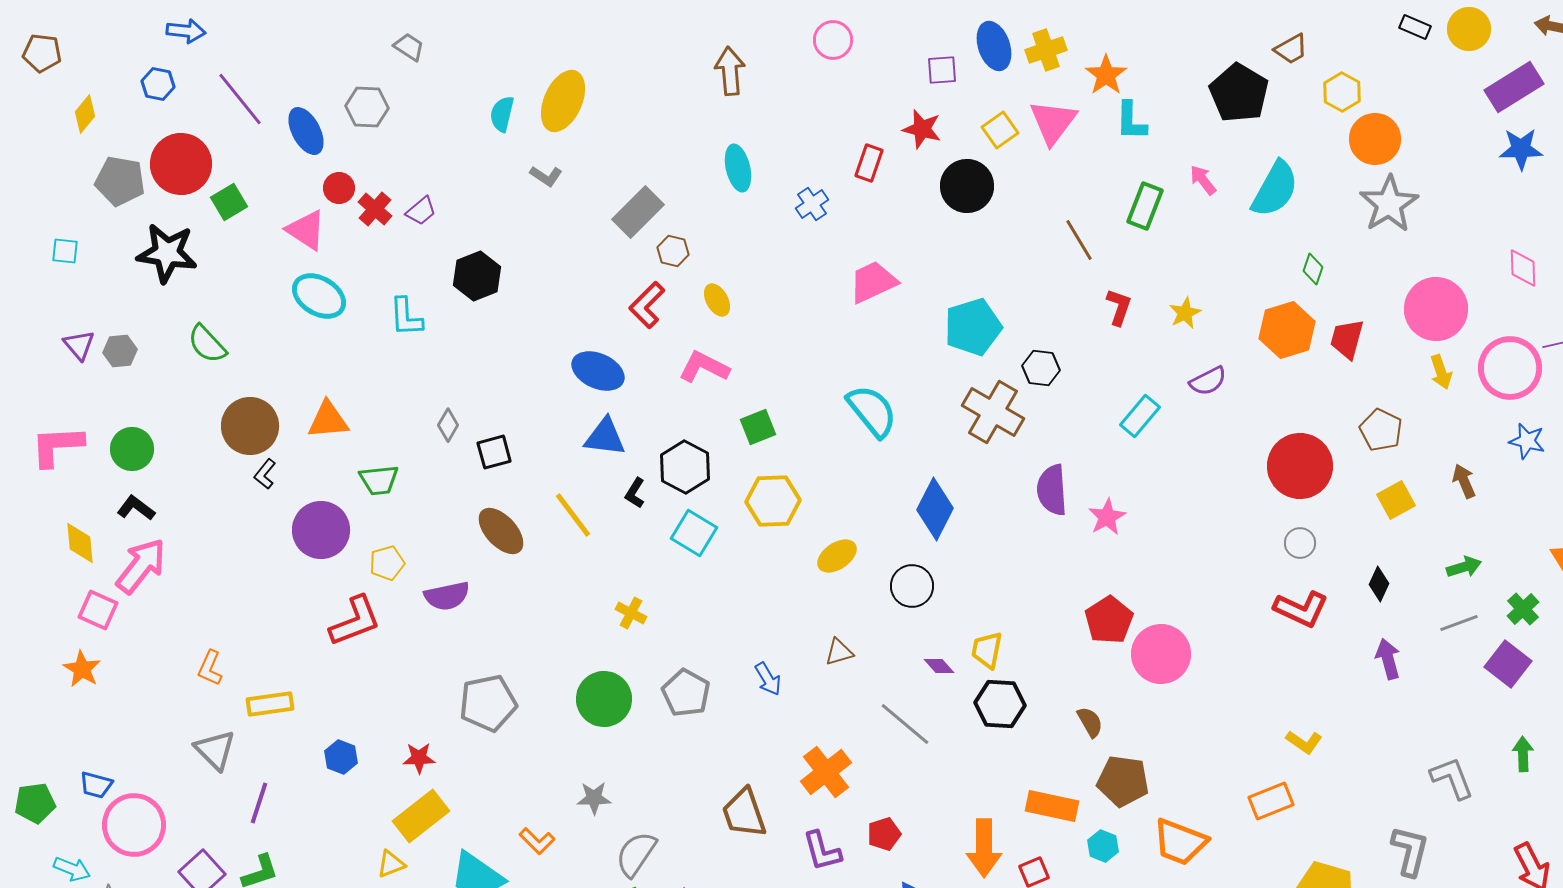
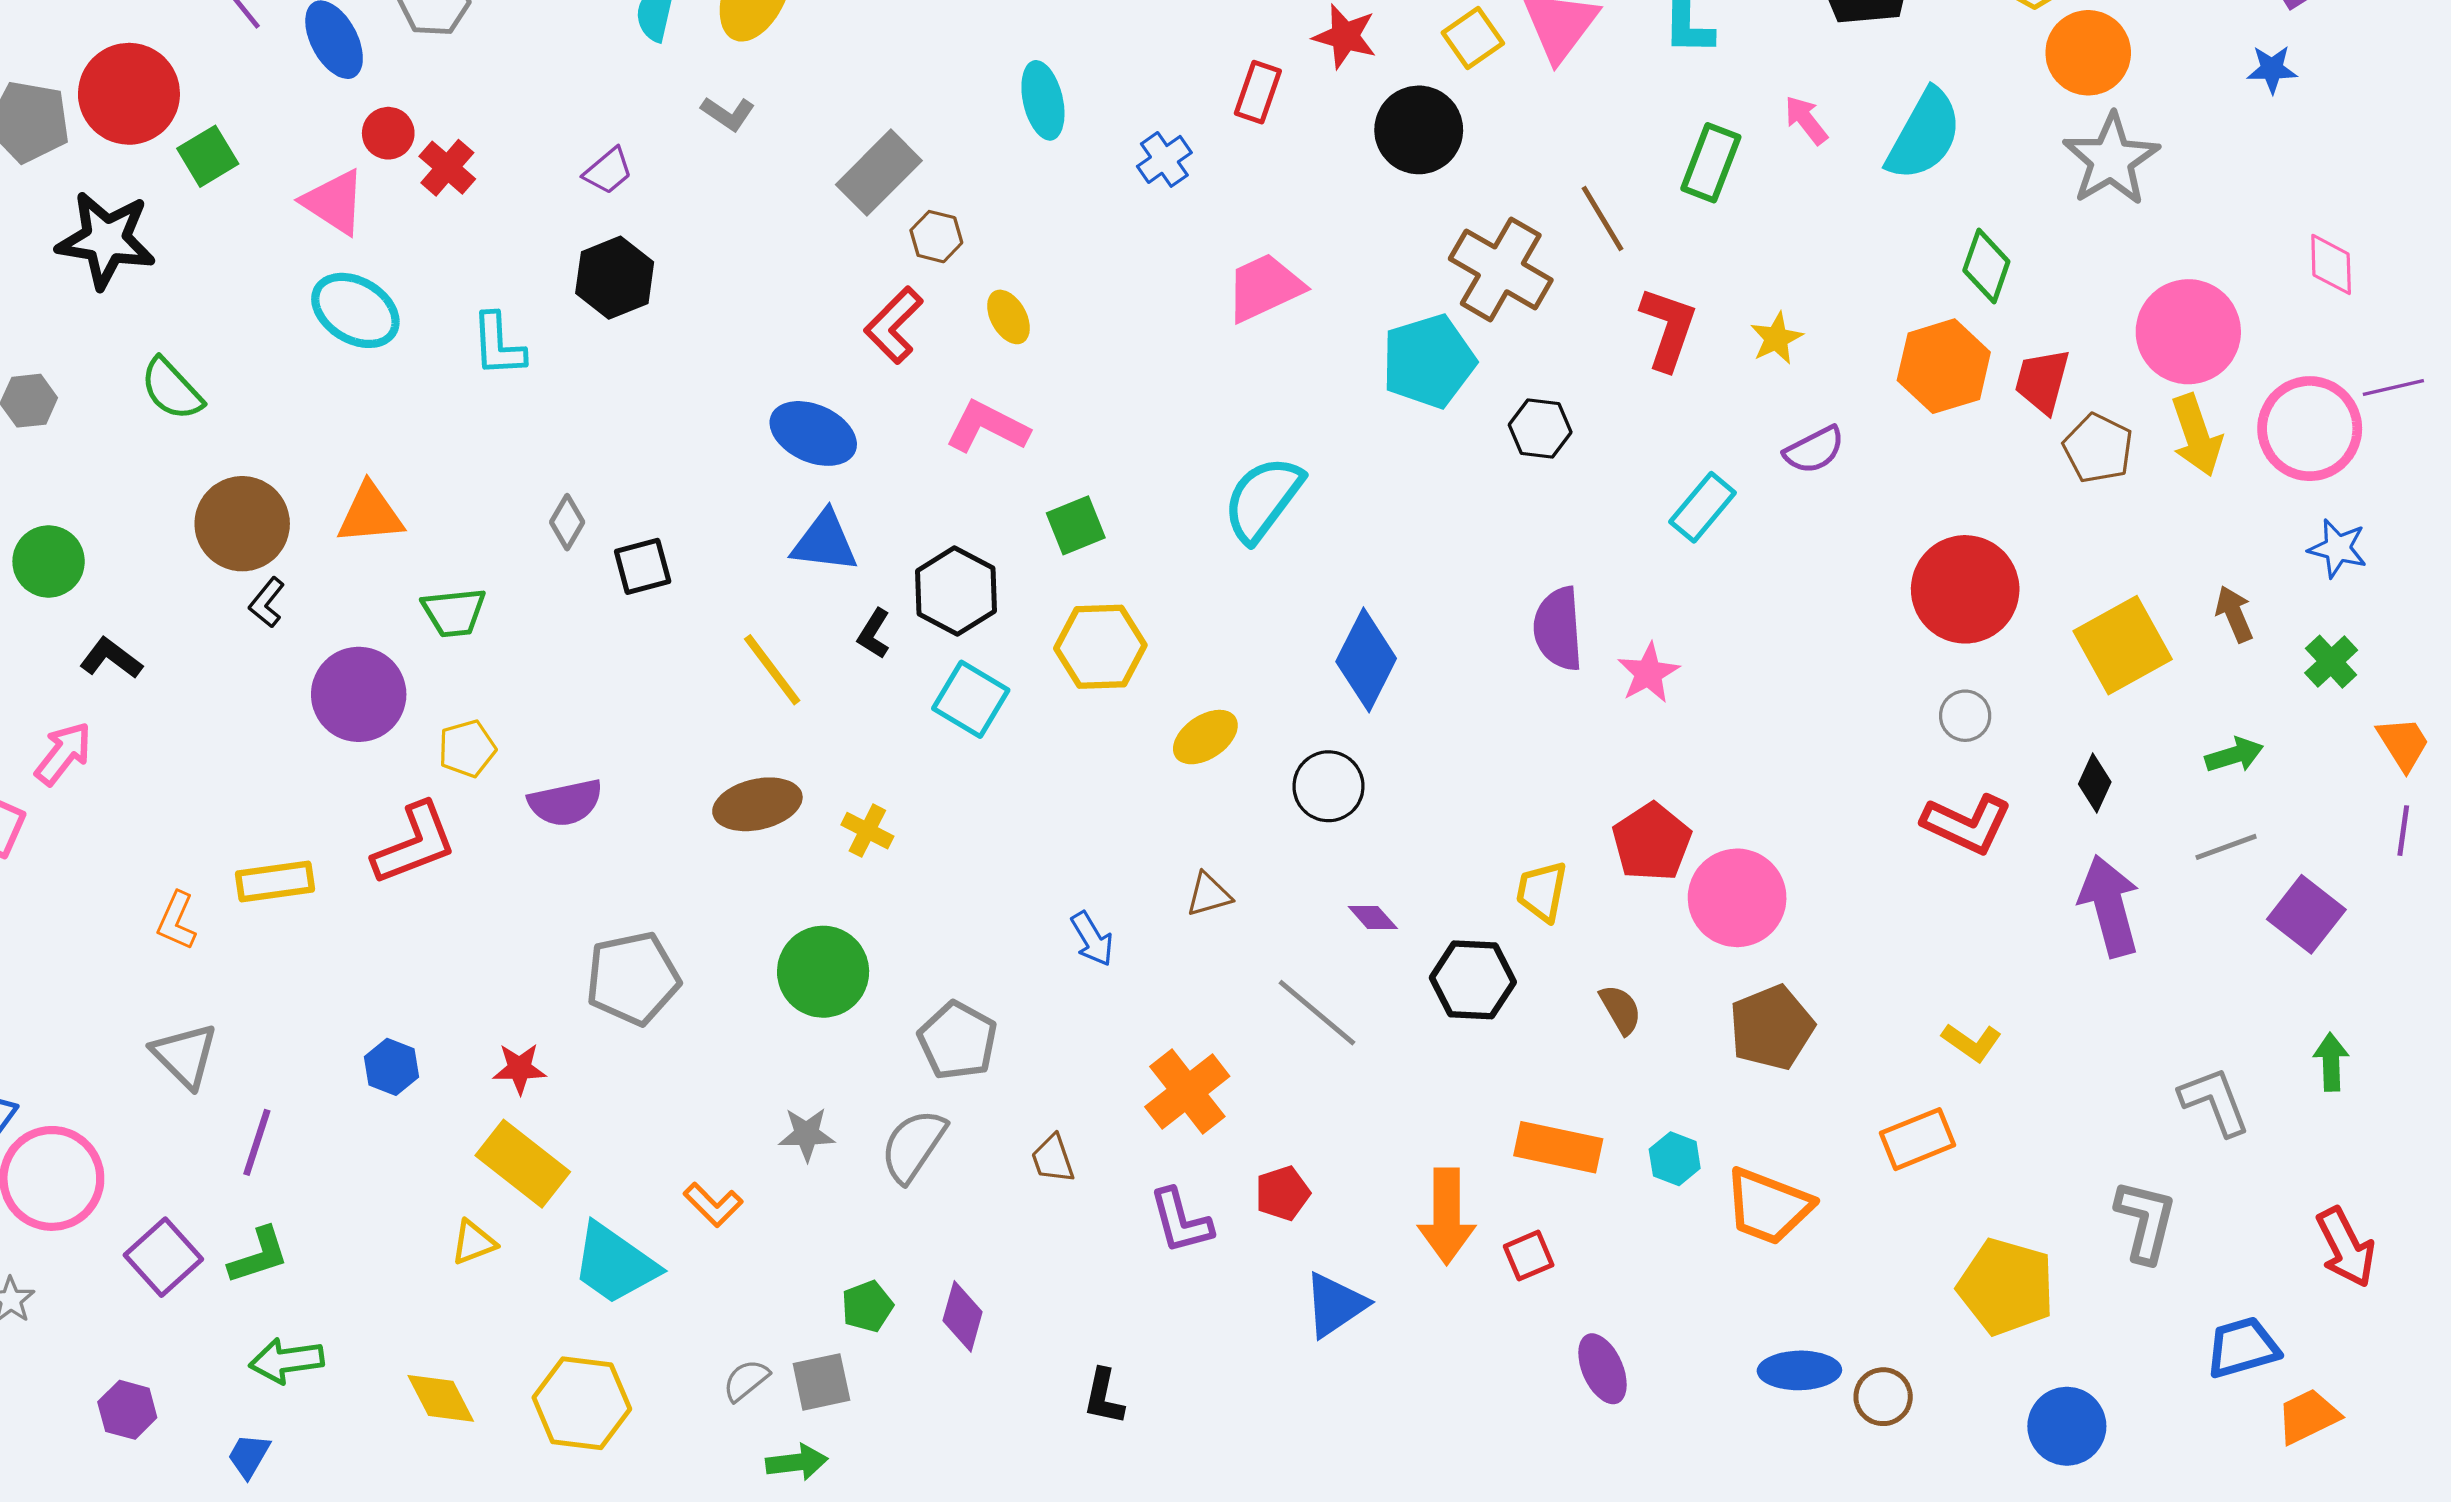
blue star: (1521, 149) -> (2272, 69), moved, size x0.7
purple trapezoid: (421, 211) -> (608, 171), moved
green diamond: (1313, 269) -> (1986, 266), size x1.4
red L-shape: (1119, 307) -> (1668, 328), size x1.4
yellow arrow: (1441, 372) -> (2197, 435), size x1.4
cyan semicircle: (872, 411) -> (1263, 499), turned -104
brown cross: (993, 412) -> (1501, 269), moved
brown pentagon: (1381, 430) -> (2098, 448), moved
yellow square: (1396, 500) -> (2123, 645), size x1.5
black L-shape: (136, 508) -> (111, 658), moved
brown ellipse: (501, 531) -> (757, 804), moved, turned -60
pink arrow: (141, 566) -> (63, 753), size x0.7
green cross: (1523, 609) -> (2331, 662), moved
yellow trapezoid: (987, 650) -> (1542, 891), moved
purple arrow: (1388, 659) -> (2110, 906), size x1.5
gray pentagon: (686, 693) -> (958, 1041), moved
yellow rectangle: (270, 704) -> (275, 881), moved
brown pentagon: (1123, 781) -> (1772, 1027), moved, turned -30
brown trapezoid: (744, 813) -> (1053, 1159), size x0.6
yellow rectangle: (421, 816) -> (523, 1164), turned 76
cyan hexagon: (1103, 846) -> (1675, 1159), moved
gray semicircle: (636, 854) -> (913, 1146), moved

